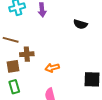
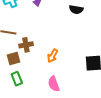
orange arrow: (52, 68) -> (53, 56), turned -40

